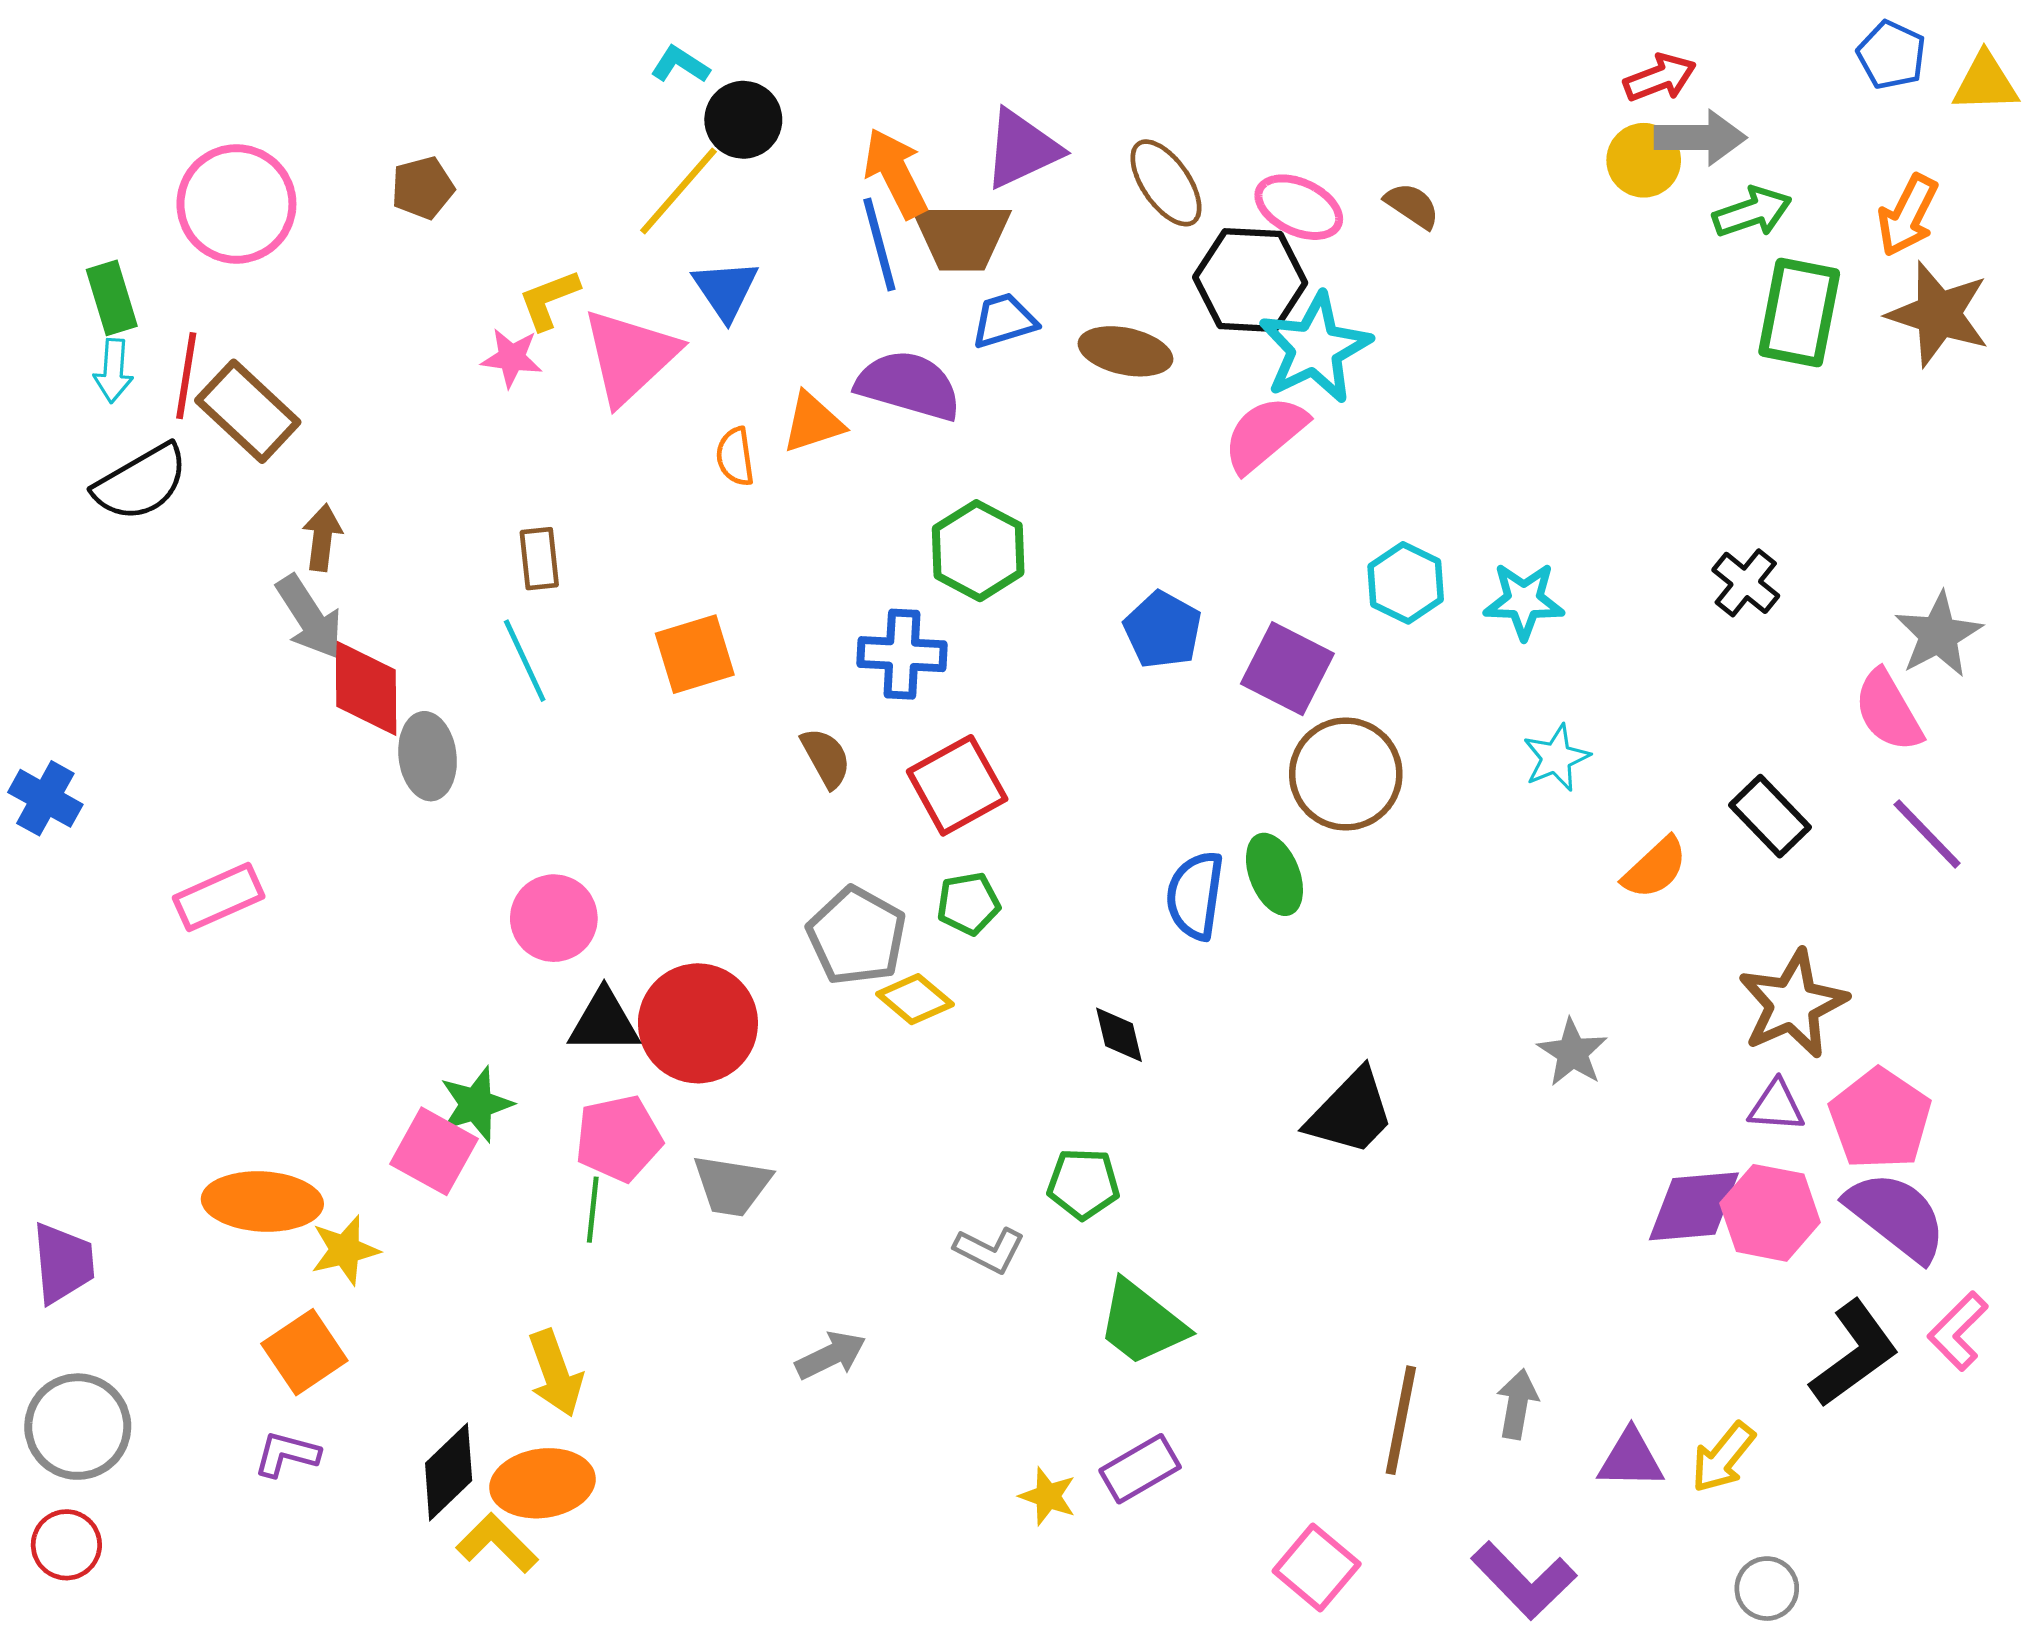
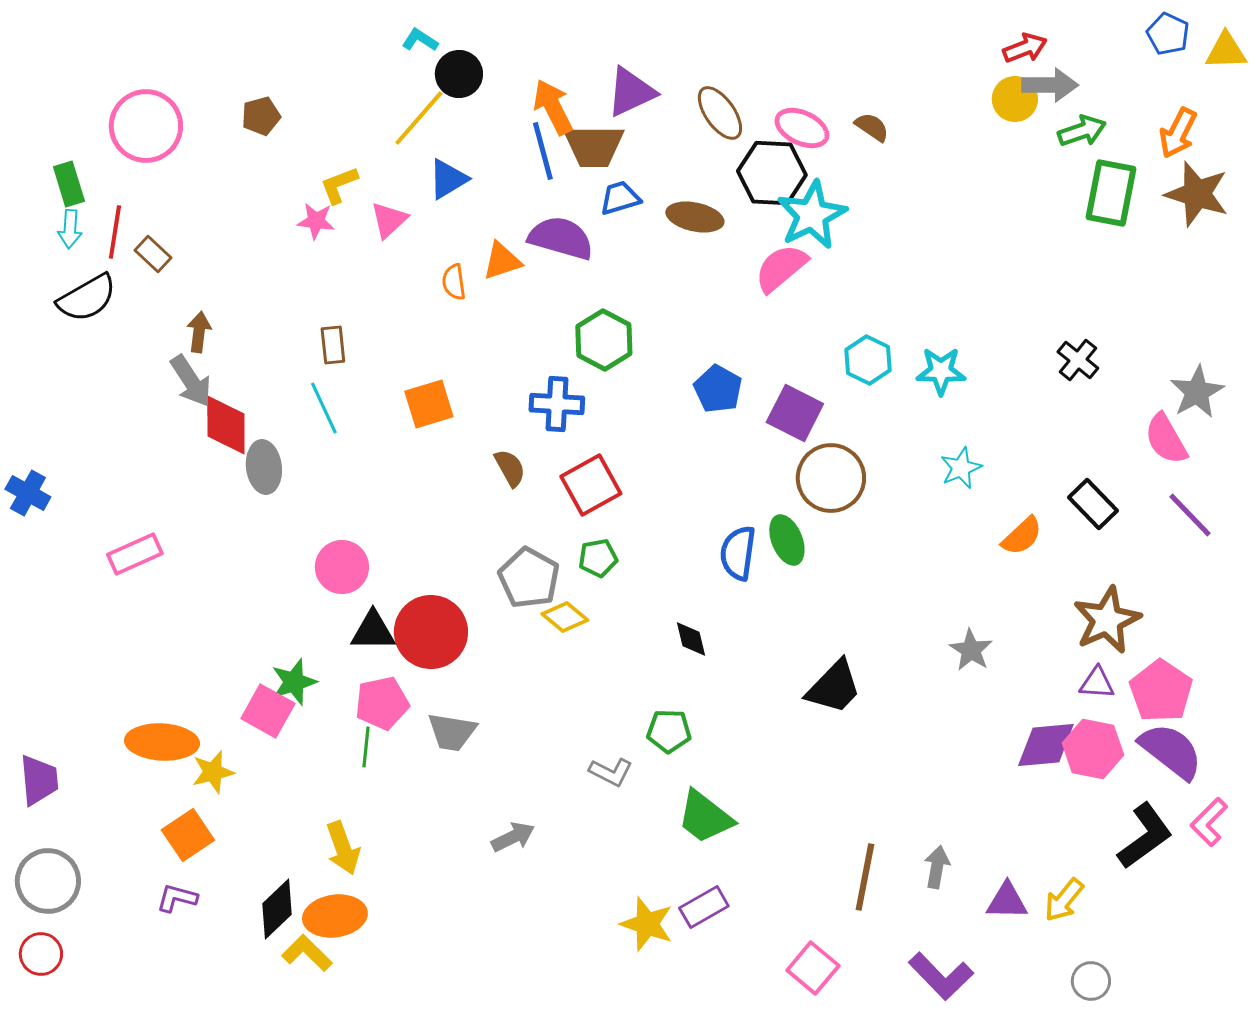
blue triangle: (725, 290) -> (448, 179), turned 33
pink triangle: (630, 356) -> (389, 220), size x0.6
brown rectangle: (248, 411) -> (153, 254), size x0.6
yellow star: (1048, 1496) -> (647, 924), size x1.5

